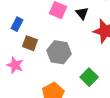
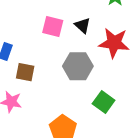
gray hexagon: (59, 52) -> (78, 66), moved

